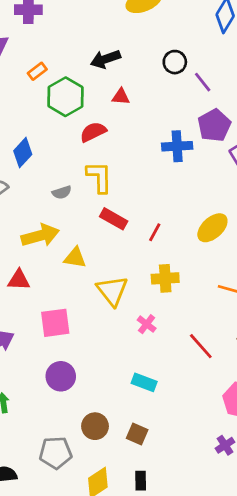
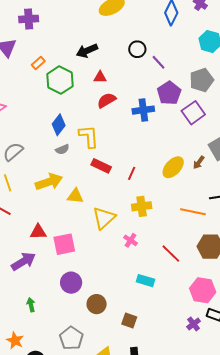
red semicircle: (93, 132) -> (107, 100), moved
blue diamond: (23, 153) -> (59, 125), moved
red triangle: (19, 280) -> (38, 232), moved
yellow triangle: (112, 291) -> (104, 218), turned 30
cyan rectangle: (144, 382) -> (146, 281), moved
brown circle: (95, 426) -> (97, 304), moved
gray pentagon: (56, 453) -> (71, 338), turned -30

